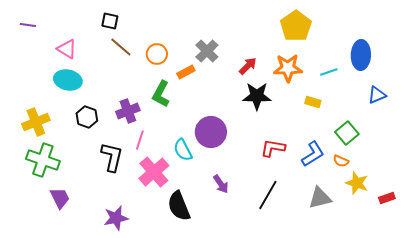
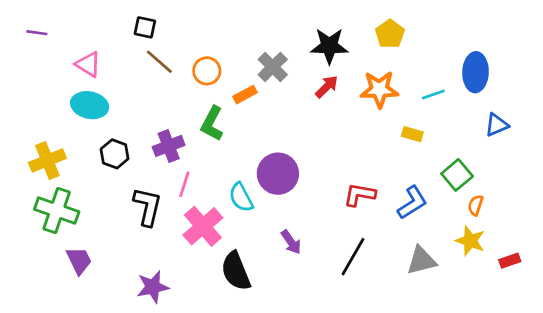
yellow pentagon: (296, 26) -> (390, 34), size x0.7
black star: (257, 96) -> (329, 46), moved
orange semicircle: (341, 161) -> (476, 205), moved, turned 84

